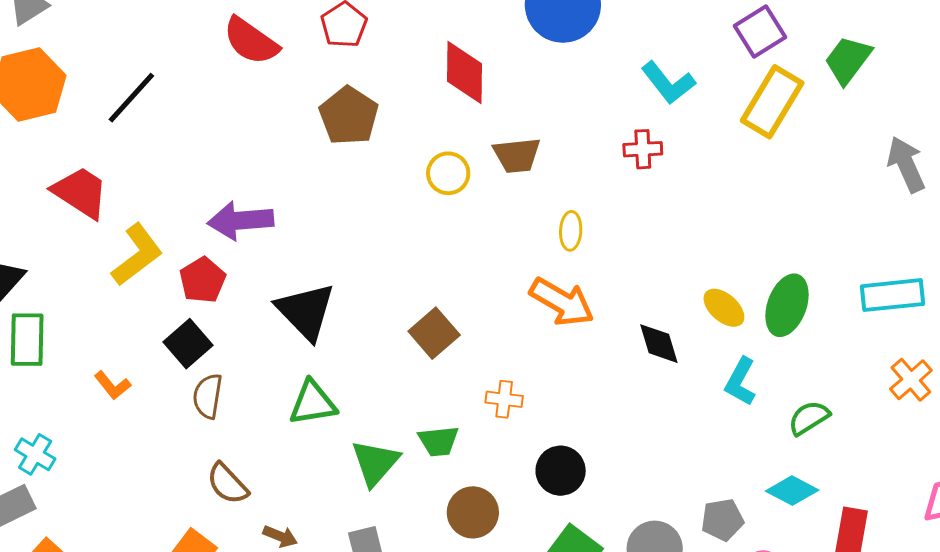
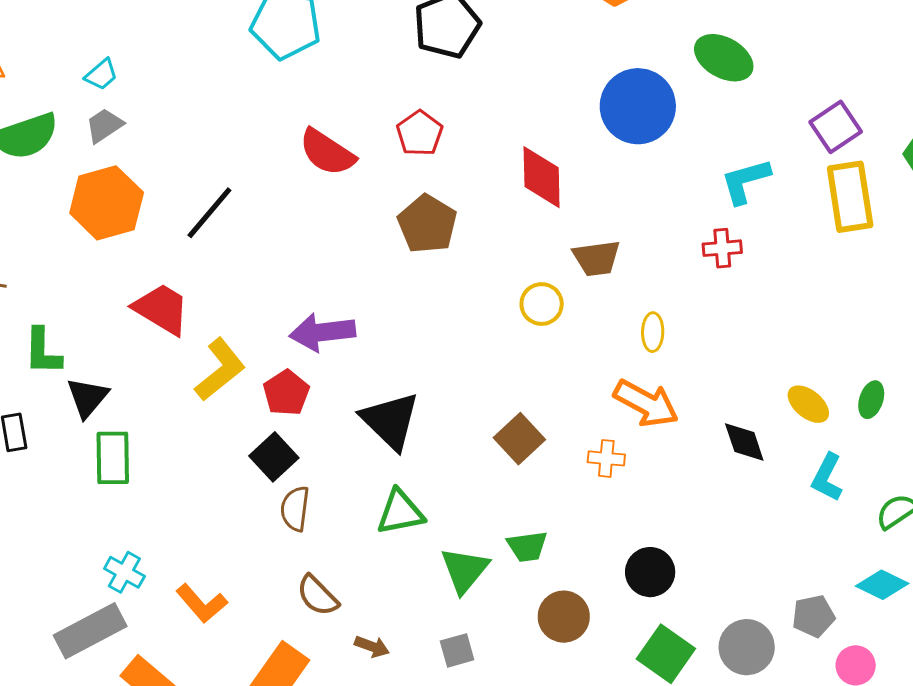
cyan L-shape: (668, 83) -> (745, 181), turned 114
yellow rectangle: (772, 102) -> (850, 197), turned -38
yellow circle: (448, 173) -> (542, 304), moved
green ellipse: (787, 305) -> (871, 400), size x0.6
orange L-shape: (112, 385) -> (202, 603), moved, size x1.4
orange cross: (504, 399) -> (606, 458), moved

